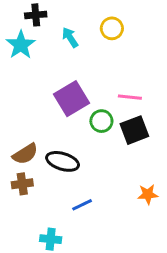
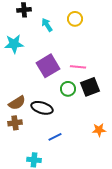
cyan star: (21, 45) -> (14, 44), moved, turned 30
pink line: (130, 97) -> (78, 67), moved
green circle: (101, 121) -> (68, 89), moved

